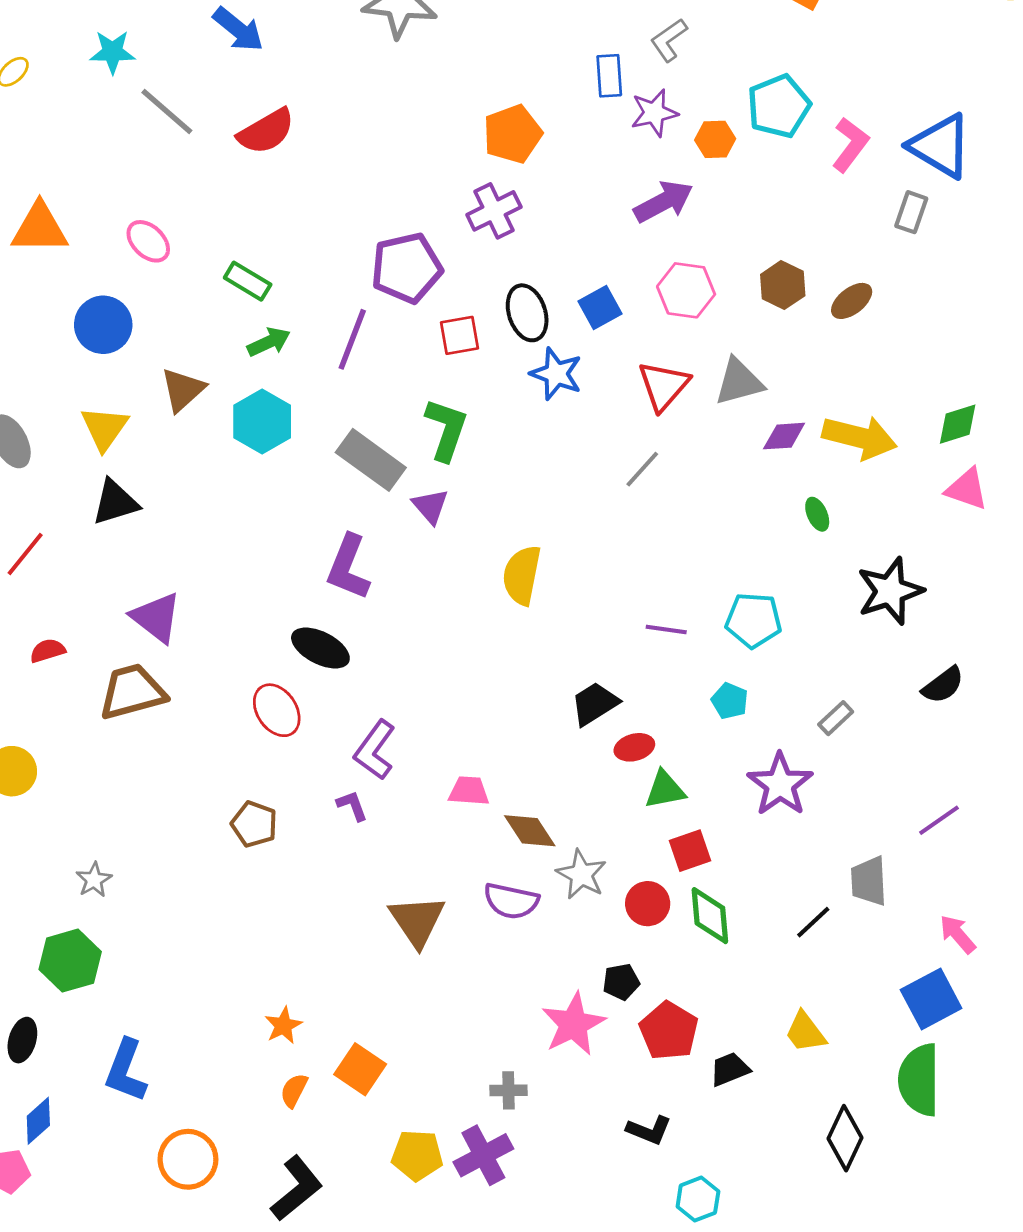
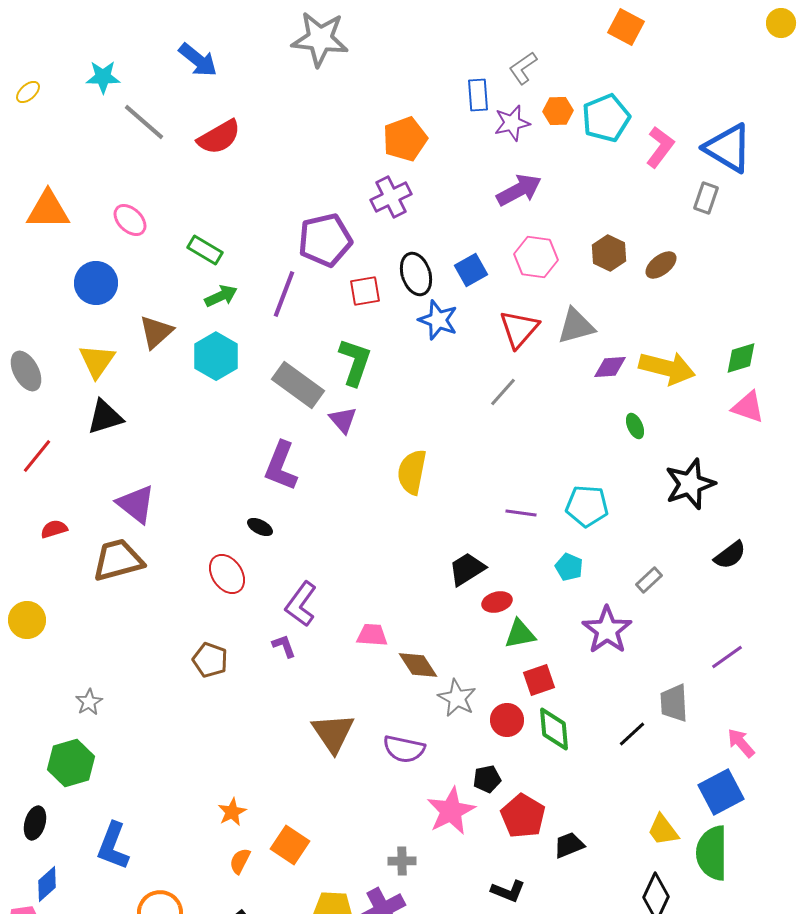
orange hexagon: (715, 139) -> (558, 111), moved
black ellipse: (320, 648) -> (260, 527), size x0.6
purple semicircle: (511, 901) -> (404, 749), moved
yellow trapezoid: (805, 1032) -> (663, 830), moved

